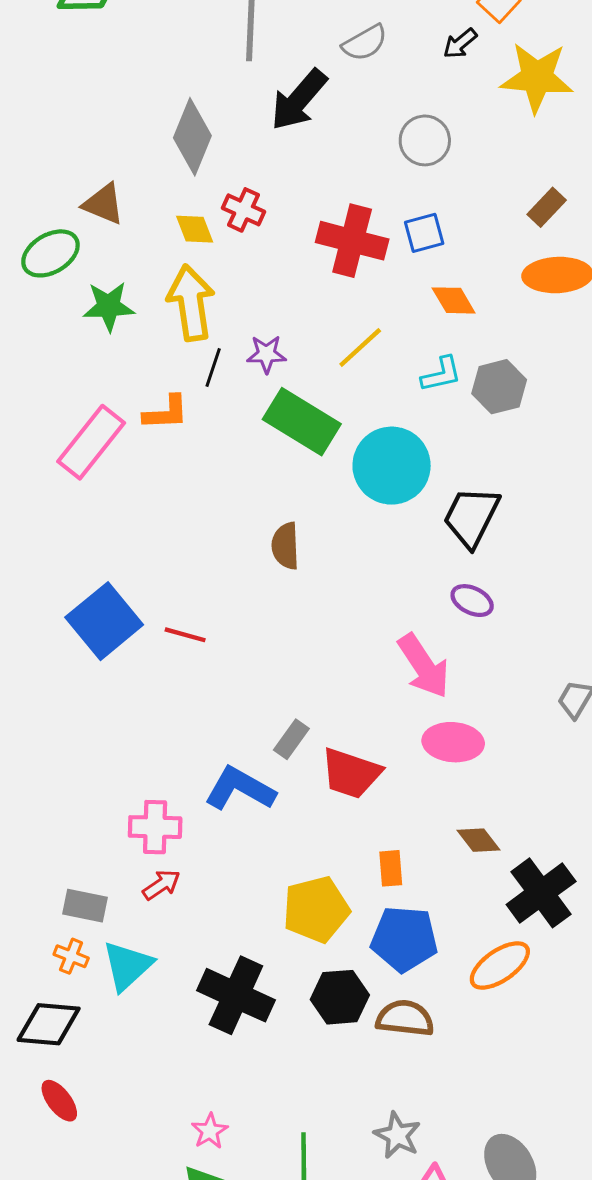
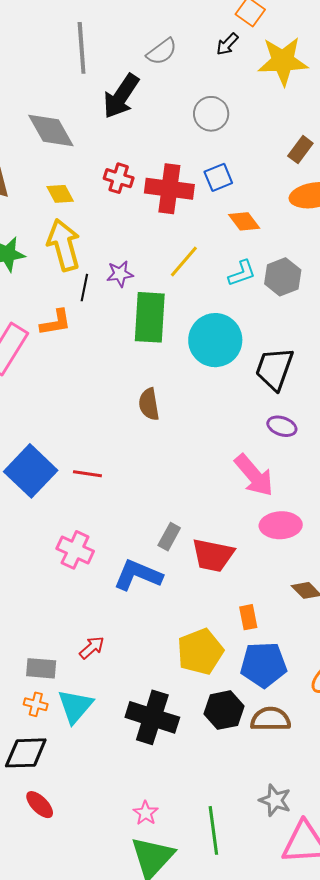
gray diamond: (192, 137) -> (51, 131), turned -45
red cross: (244, 210) -> (119, 178), moved
green rectangle: (302, 422) -> (150, 317), turned 69
pink cross: (155, 827) -> (75, 550), moved, turned 30

